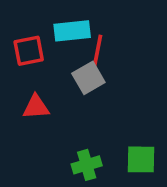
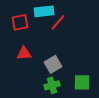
red line: (98, 51) -> (58, 22), turned 30
gray square: (88, 78) -> (53, 64), moved

